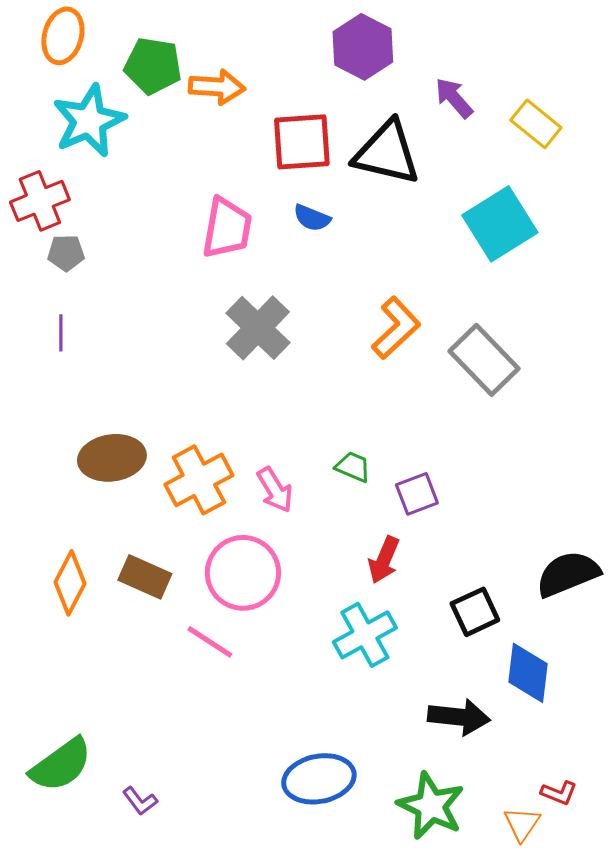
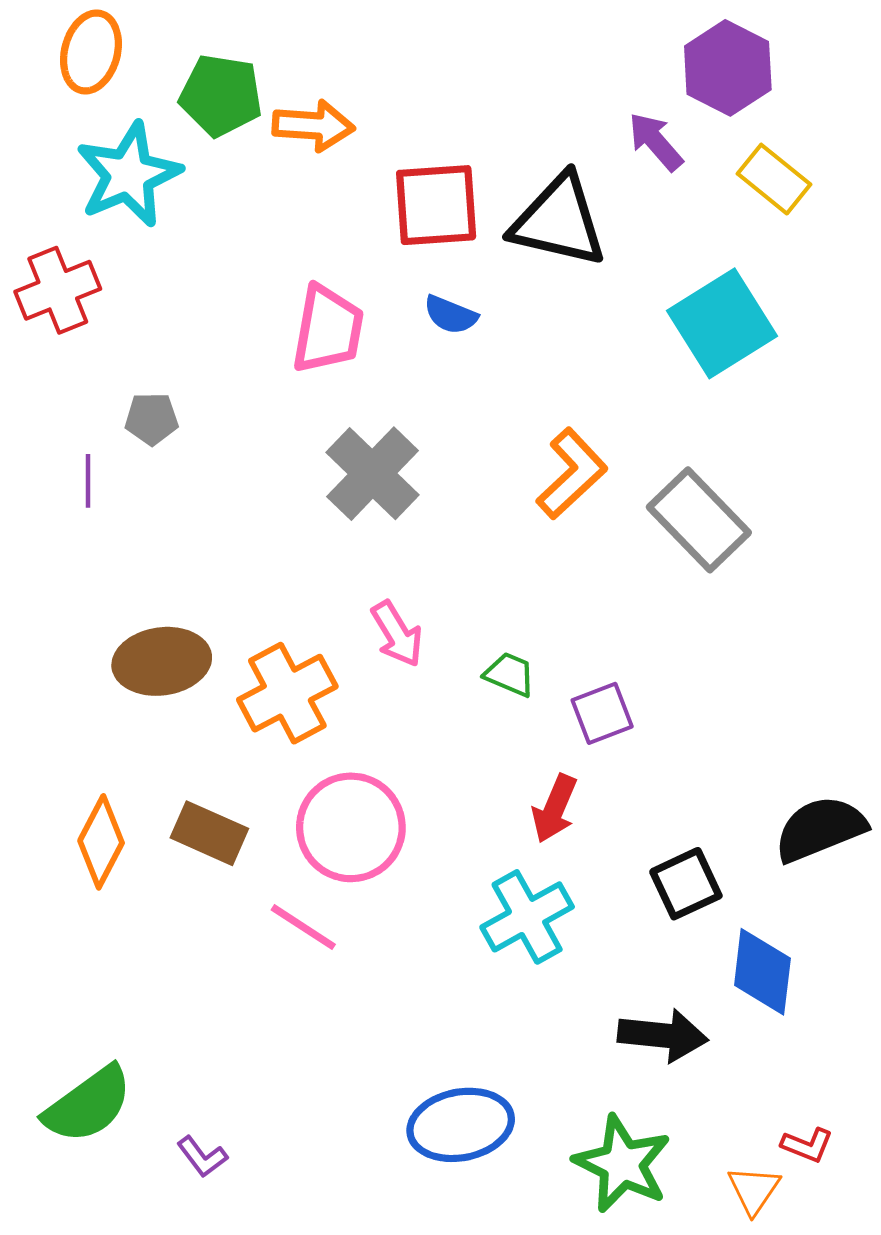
purple hexagon: (363, 47) -> (728, 68), moved
gray pentagon: (66, 253) -> (152, 419), moved
pink arrow: (275, 490) -> (397, 634), moved

